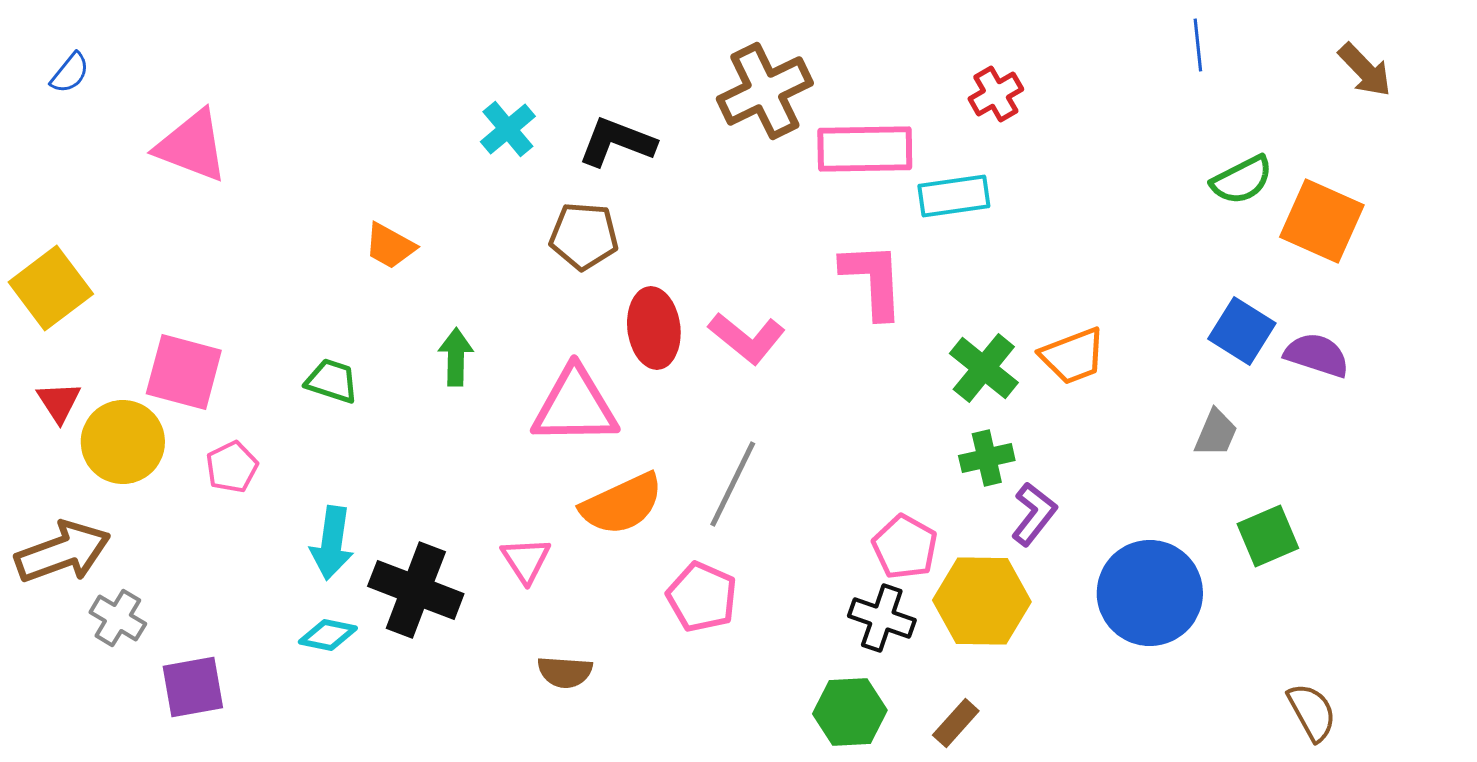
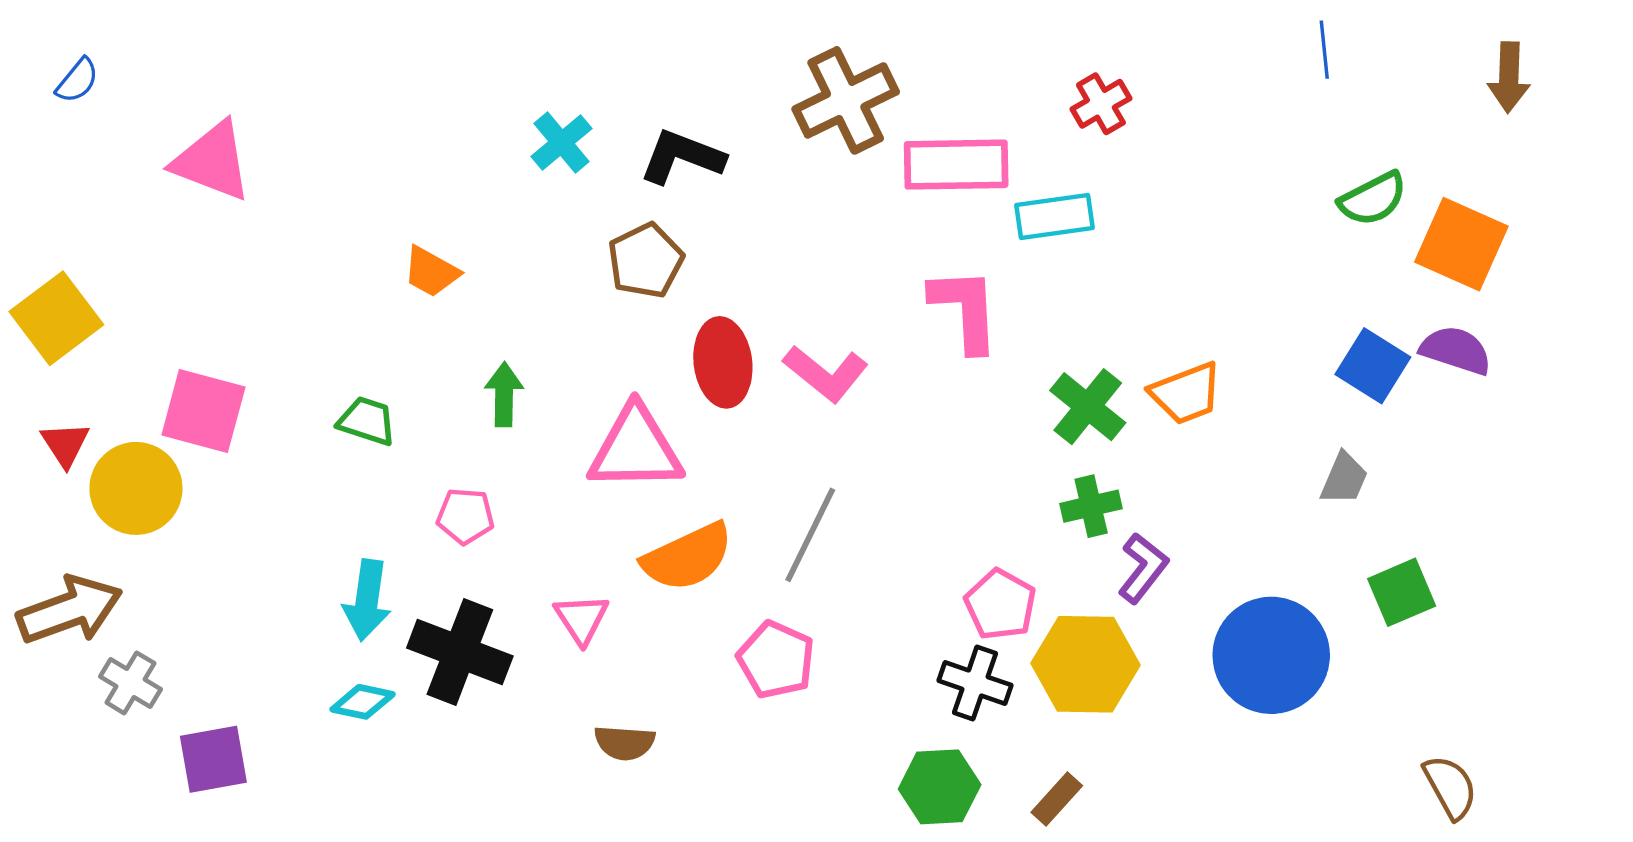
brown arrow: (1365, 70) -> (1509, 77), turned 46
brown pentagon: (584, 236) -> (646, 261), turned -30
purple semicircle: (1317, 355) -> (1456, 350), moved
pink pentagon: (232, 467) -> (465, 516), moved, turned 30

